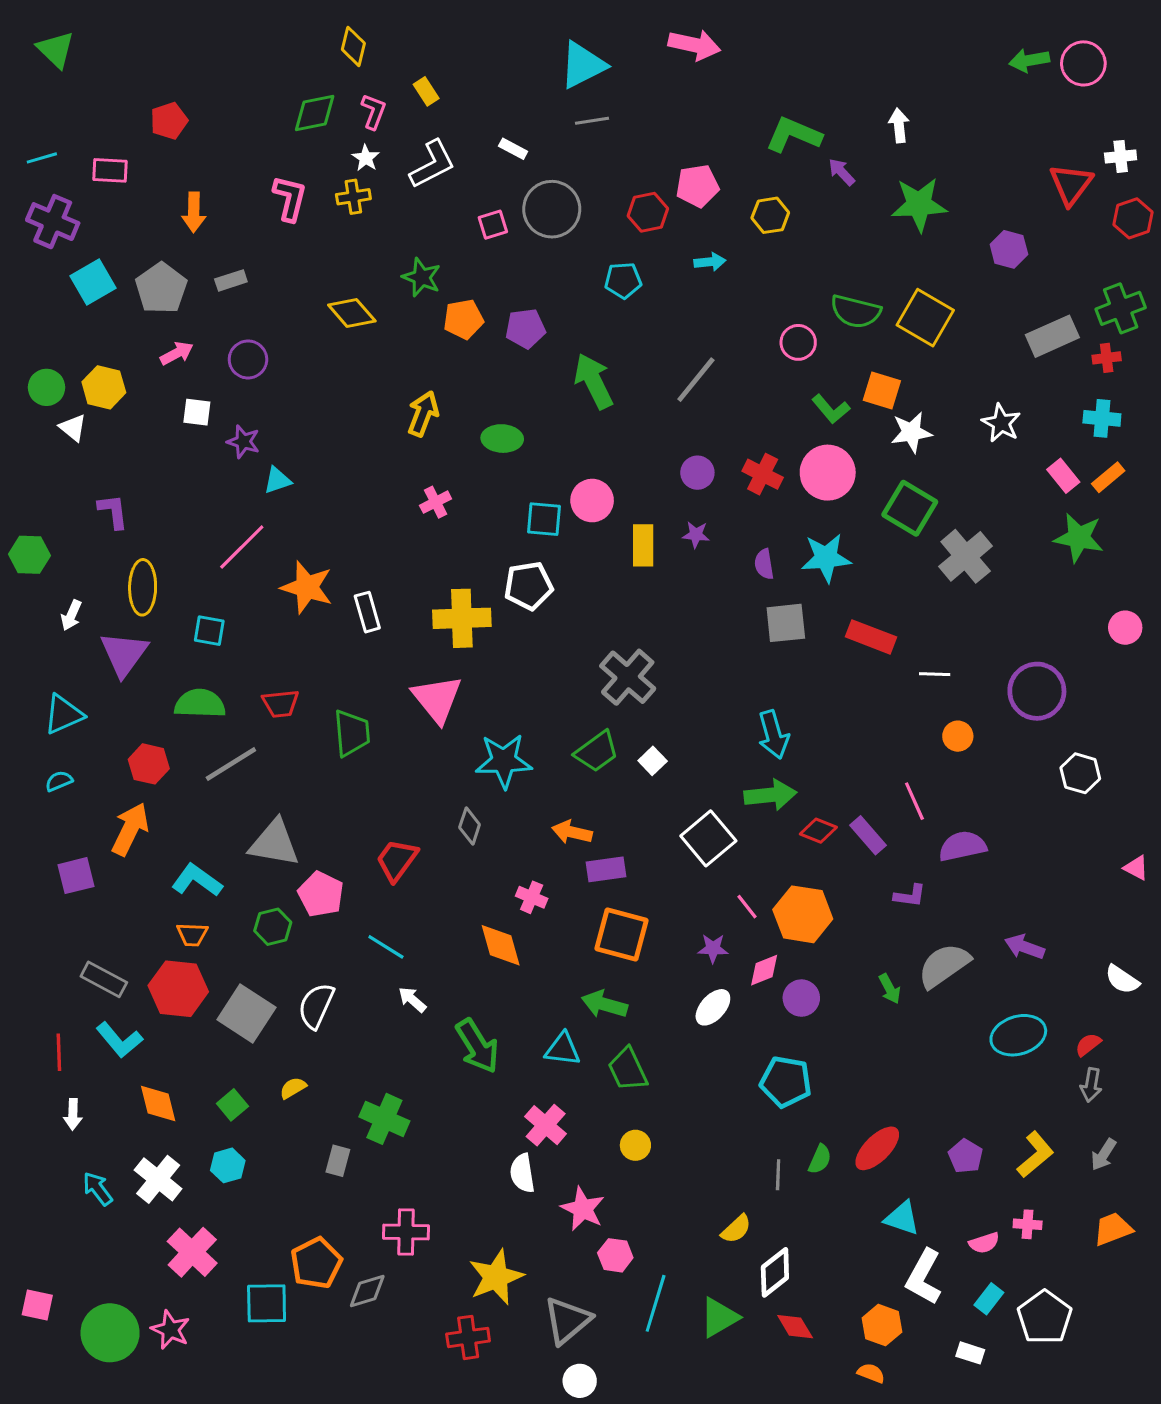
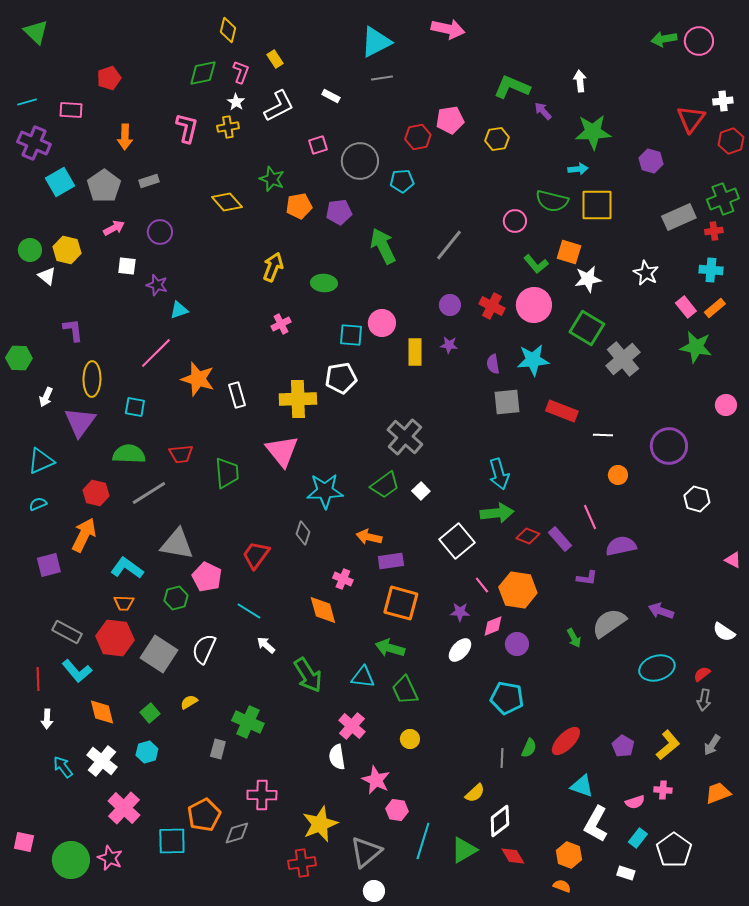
gray circle: (552, 209) -> (360, 161), moved
cyan arrow: (710, 262) -> (578, 169), moved
yellow square: (925, 318) -> (597, 205), turned -30

